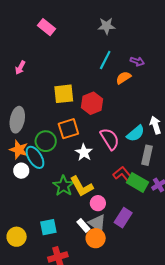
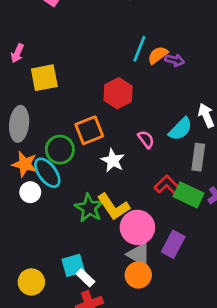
cyan line: (105, 60) -> (139, 49), moved
purple arrow: (137, 61) -> (175, 60), moved
yellow square: (64, 94) -> (44, 78), moved
pink semicircle: (110, 139) -> (146, 139), size x0.6
pink circle: (98, 203) -> (137, 227), size x1.6
white rectangle: (83, 225) -> (85, 278), moved

